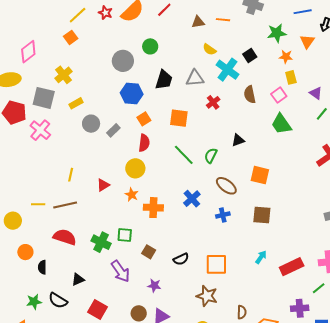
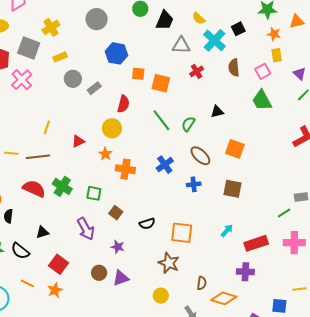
orange triangle: (307, 42) -> (297, 21), turned 35
gray circle: (123, 61) -> (97, 19), moved
black trapezoid: (164, 80) -> (165, 20), moved
orange square: (144, 119) -> (138, 74), moved, turned 32
green cross: (101, 242) -> (62, 186), moved
green line: (319, 288) -> (284, 213), moved
purple cross: (300, 308) -> (245, 272), moved

